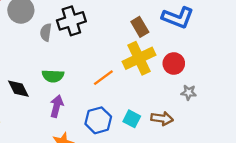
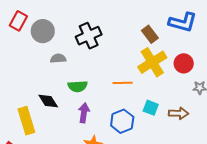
gray semicircle: (46, 32) -> (58, 58), moved, turned 84
orange line: (103, 78) -> (123, 83), turned 42
cyan square: (132, 119) -> (151, 108), moved

